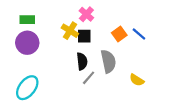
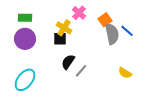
orange square: (119, 34) -> (105, 20), moved
black square: (84, 36) -> (60, 39), moved
black semicircle: (82, 61) -> (68, 62), moved, turned -140
gray semicircle: (108, 61) -> (112, 34), moved

